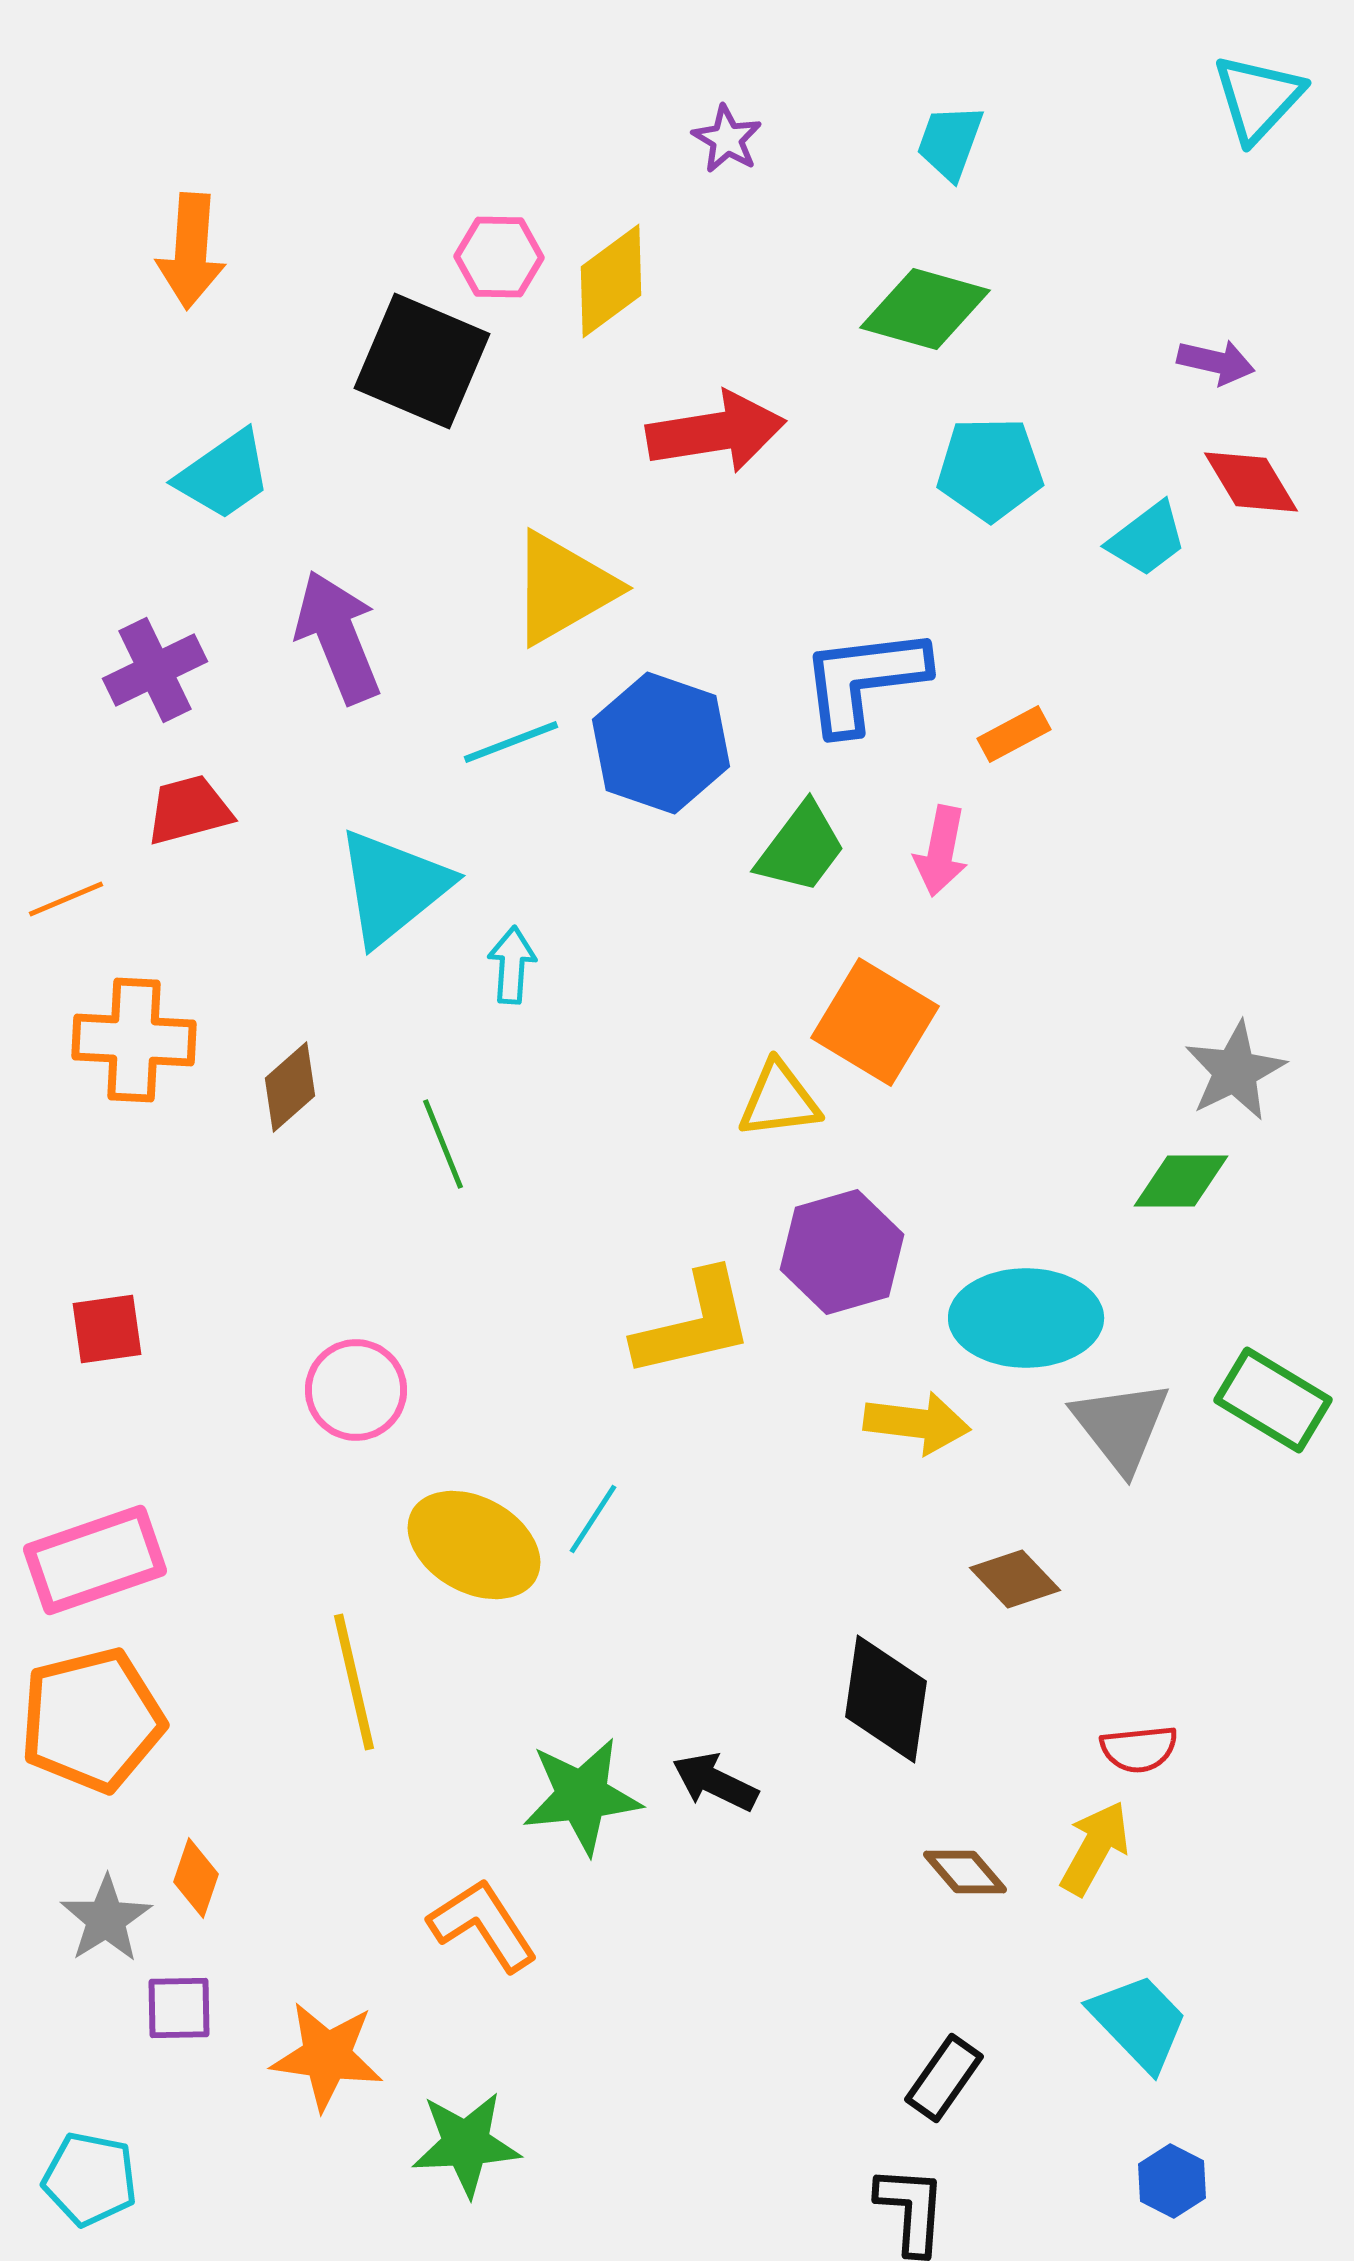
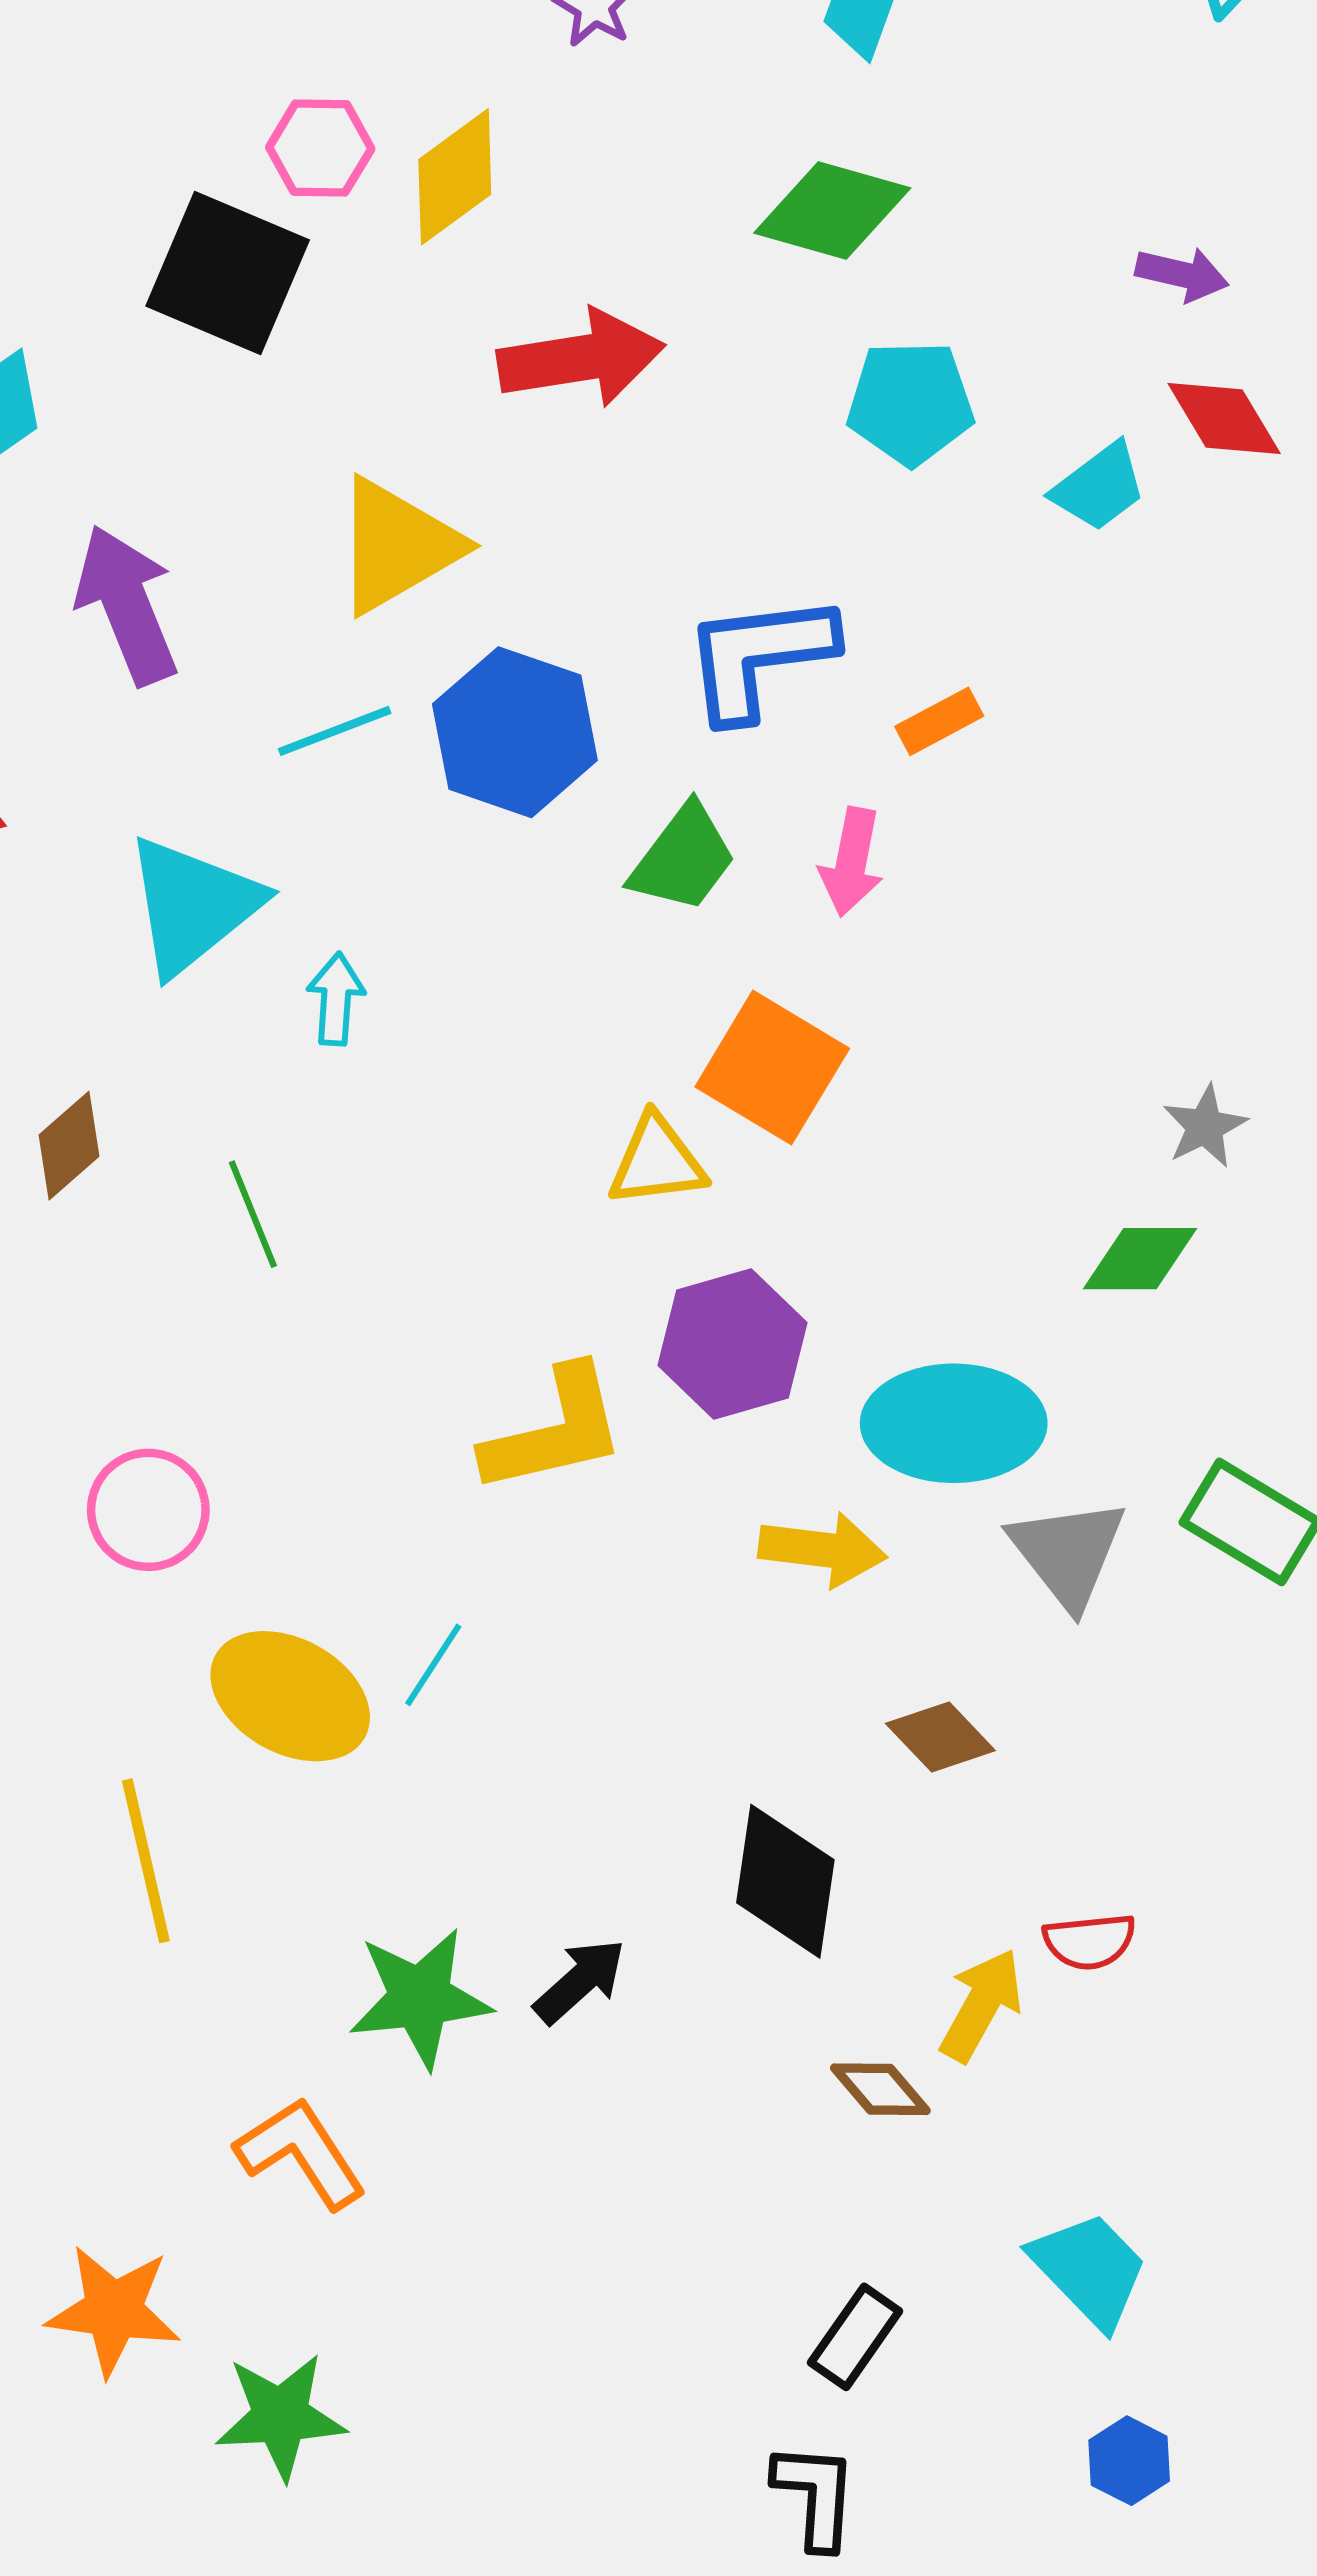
gray star: (1235, 1071) -> (1205, 1126), size x0.7
black arrow: (715, 1782) -> (580, 1981), turned 112
yellow arrow: (1095, 1848) -> (981, 2005), moved

